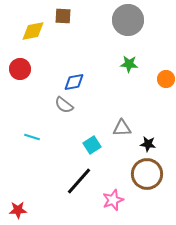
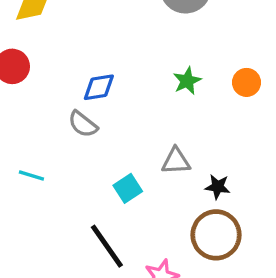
green star: (129, 64) -> (187, 81), moved, turned -30
black line: (79, 181) -> (107, 246), turned -76

